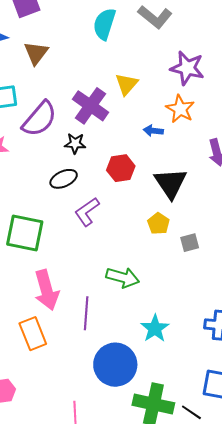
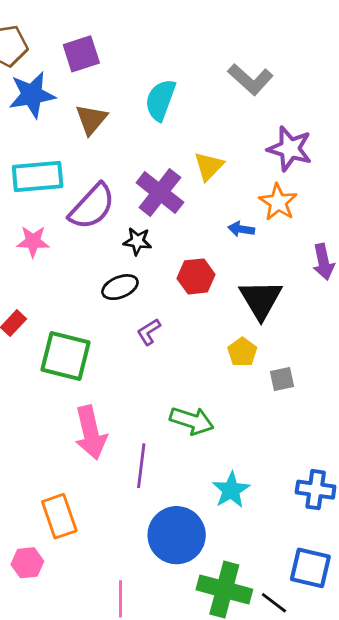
cyan semicircle: (104, 24) -> (160, 100), moved
purple L-shape: (87, 212) -> (149, 332), size x0.7
orange rectangle: (33, 334) -> (59, 516), moved

